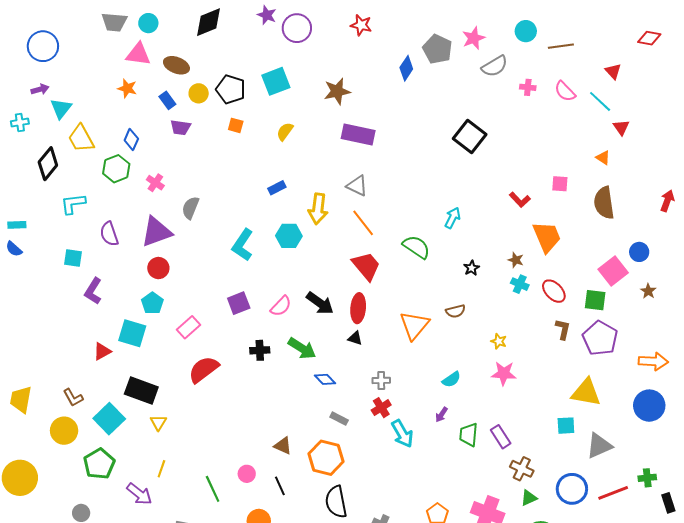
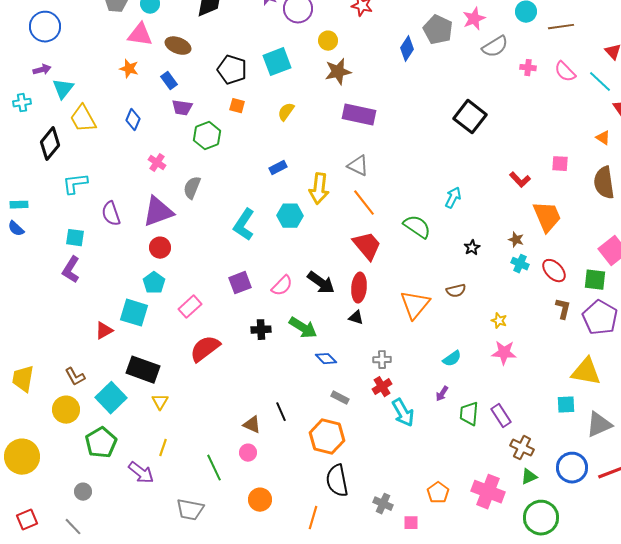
yellow circle: (199, 93) -> (328, 41), moved
green hexagon: (116, 169) -> (207, 136), moved
purple L-shape: (93, 291) -> (71, 270), moved
brown triangle: (283, 446) -> (252, 425), moved
black line: (280, 486) -> (281, 412), moved

